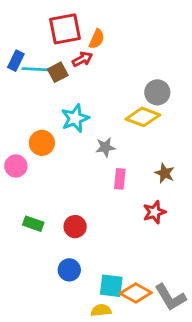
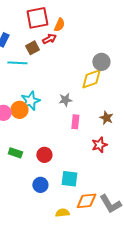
cyan line: (36, 69) -> (17, 63), moved
yellow diamond: (143, 117) -> (91, 79), turned -40
cyan star: (75, 118) -> (30, 101), moved
orange circle: (42, 143) -> (19, 110), moved
cyan square: (111, 286) -> (69, 179), moved
orange diamond: (136, 293) -> (86, 201), turned -35

